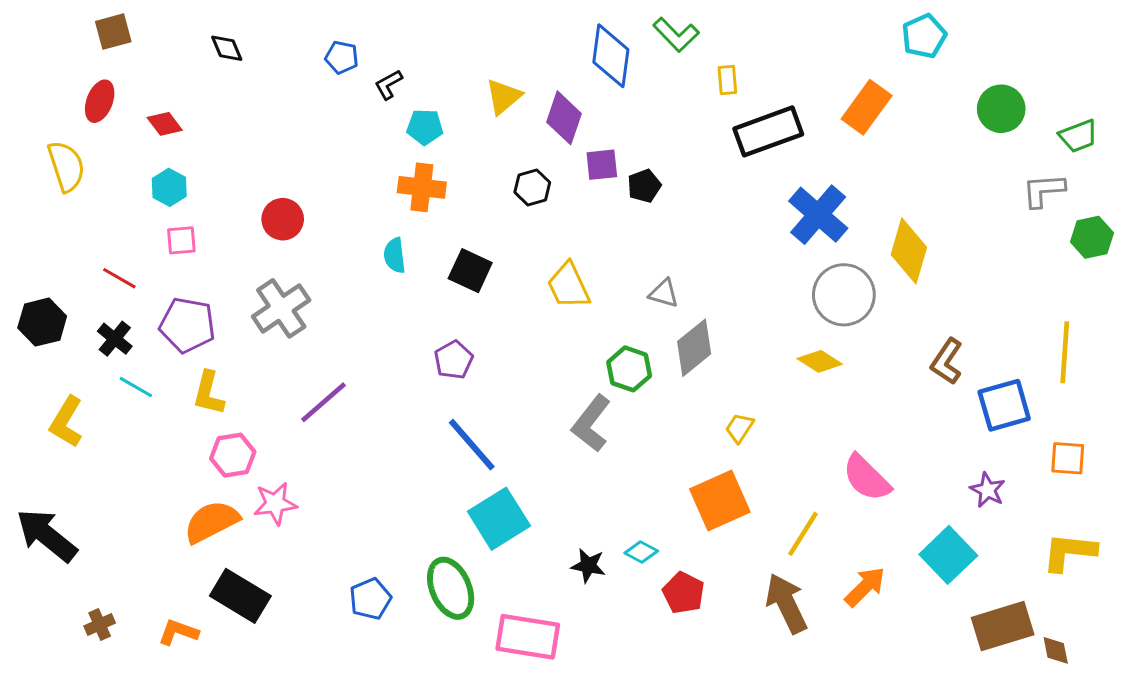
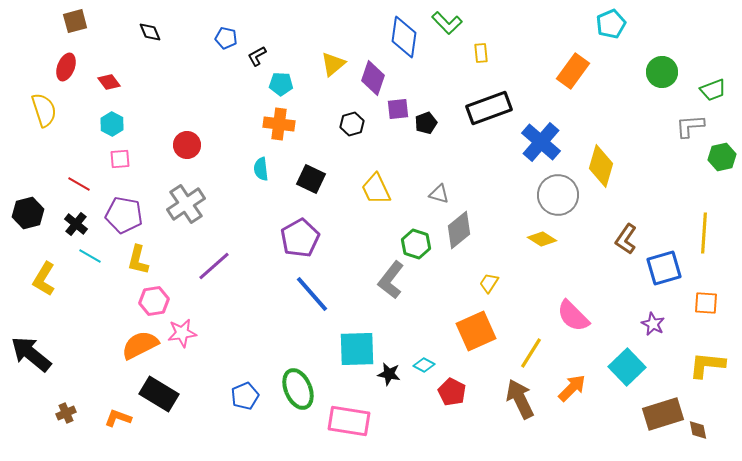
black rectangle: (768, 131) -> (489, 108), moved
purple pentagon: (454, 360) -> (300, 238), size x1.5
cyan square: (499, 519) -> (357, 349), moved, turned 30

